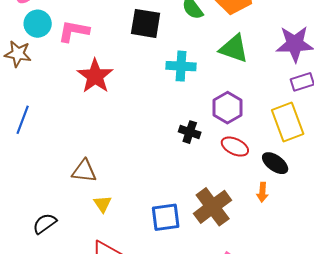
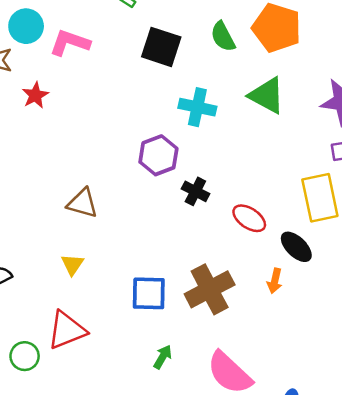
red star: (95, 76) -> (35, 95), moved, size x0.6
purple hexagon: (227, 108) -> (158, 155), moved
brown triangle: (84, 171) -> (82, 203), moved

